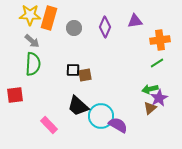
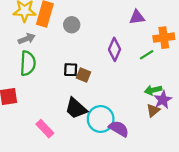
purple diamond: (105, 27) -> (115, 49), moved
gray arrow: (32, 41) -> (27, 39), turned -63
green line: (157, 63) -> (147, 55), moved
brown square: (85, 75) -> (83, 75), turned 32

